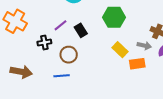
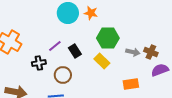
gray arrow: (144, 46) -> (133, 52), moved
yellow rectangle: (120, 50) -> (102, 61), moved

